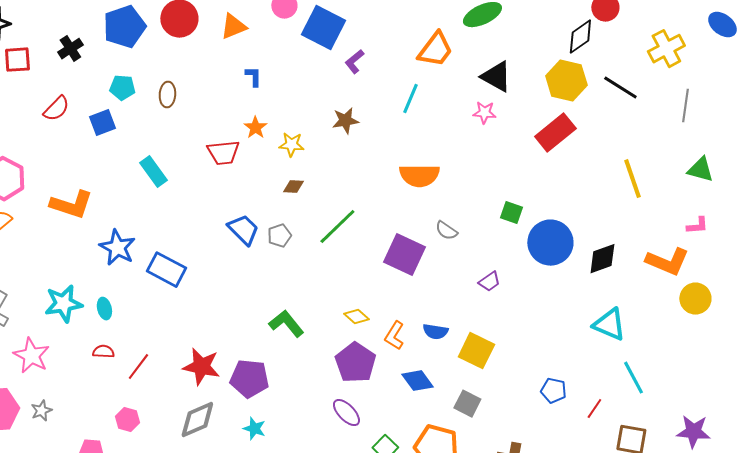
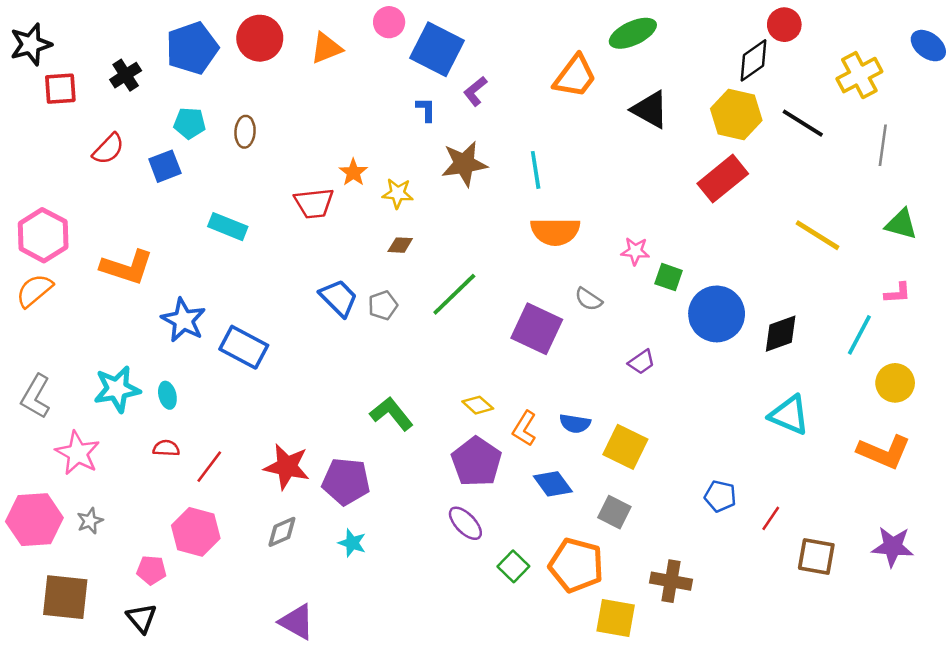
blue L-shape: (253, 77) -> (426, 110), moved
cyan line: (410, 99) -> (536, 170), moved, turned -32
pink star: (484, 113) -> (635, 251), moved
brown star: (345, 121) -> (464, 164), size x1.4
cyan rectangle: (153, 172) -> (228, 227), turned -32
yellow line: (632, 179) -> (818, 235), turned -39
orange L-shape: (667, 262) -> (884, 452), moved
cyan line: (633, 378) -> (859, 335), moved, turned 56
pink hexagon: (127, 420) -> (196, 532), size x1.6
gray diamond: (197, 420) -> (282, 532), size x0.7

